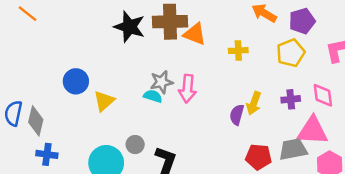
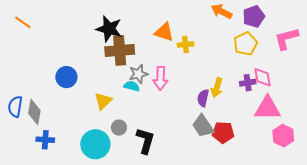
brown cross: (170, 22) -> (120, 50), moved
yellow cross: (238, 51) -> (186, 45), moved
pink diamond: (323, 95) -> (263, 77), moved
yellow triangle: (104, 101) -> (103, 101), moved
gray trapezoid: (293, 149) -> (203, 126), moved, turned -110

